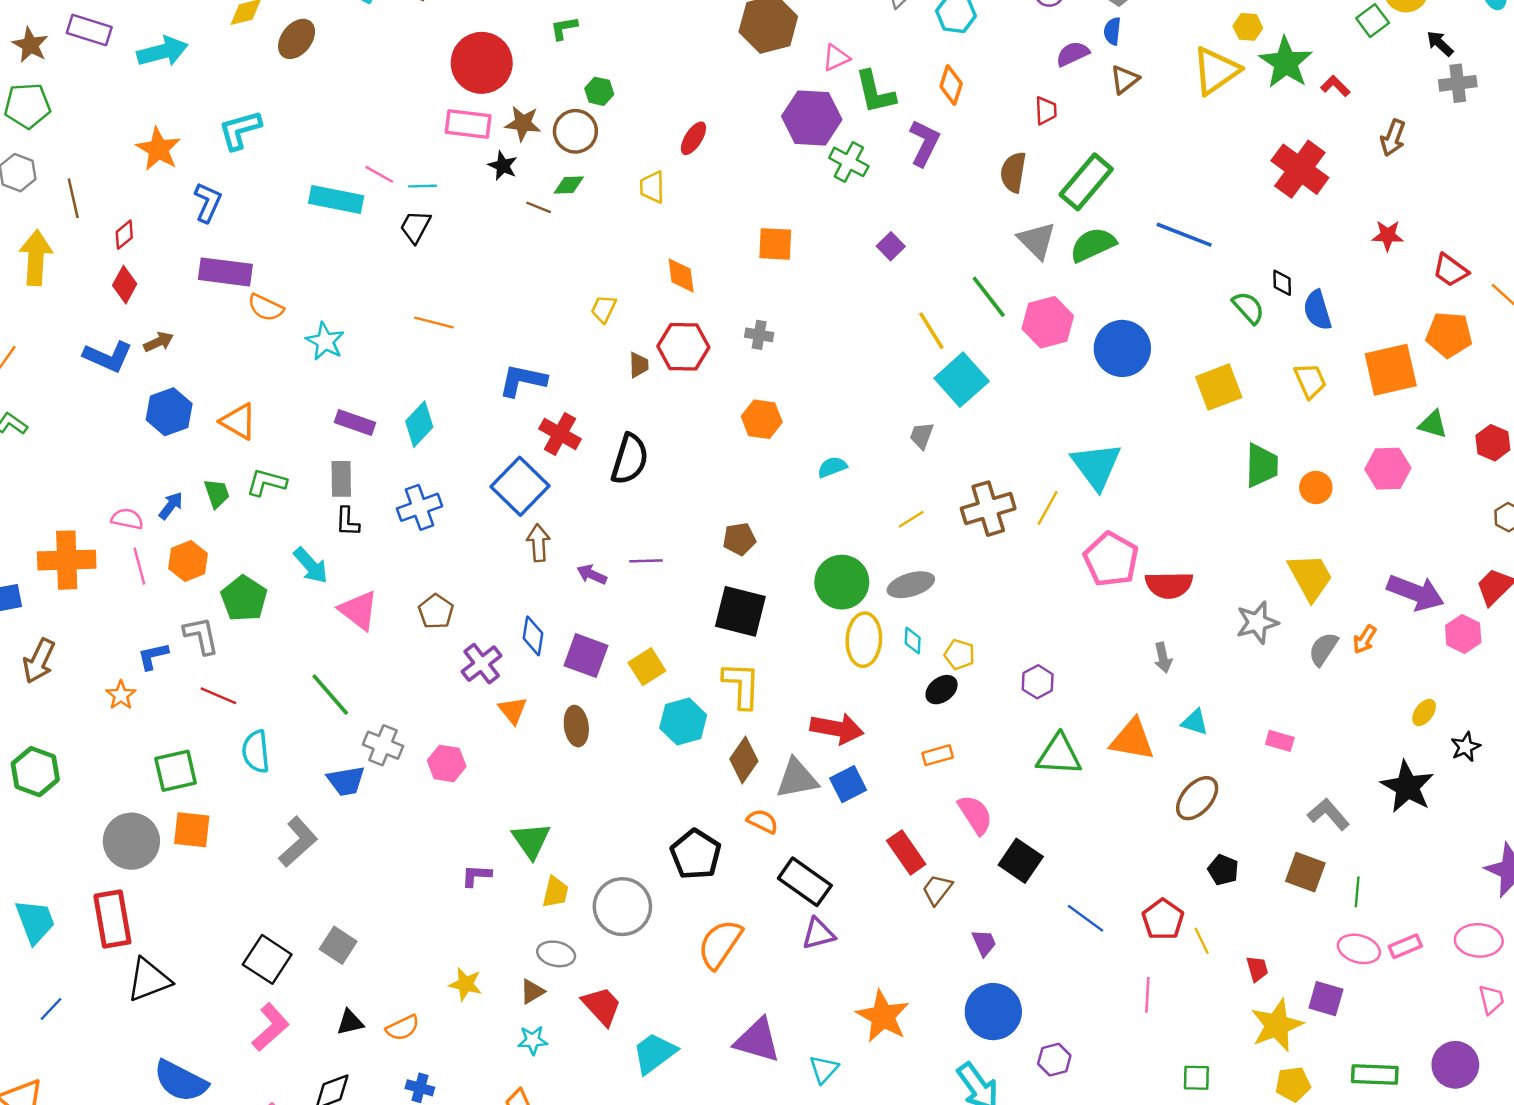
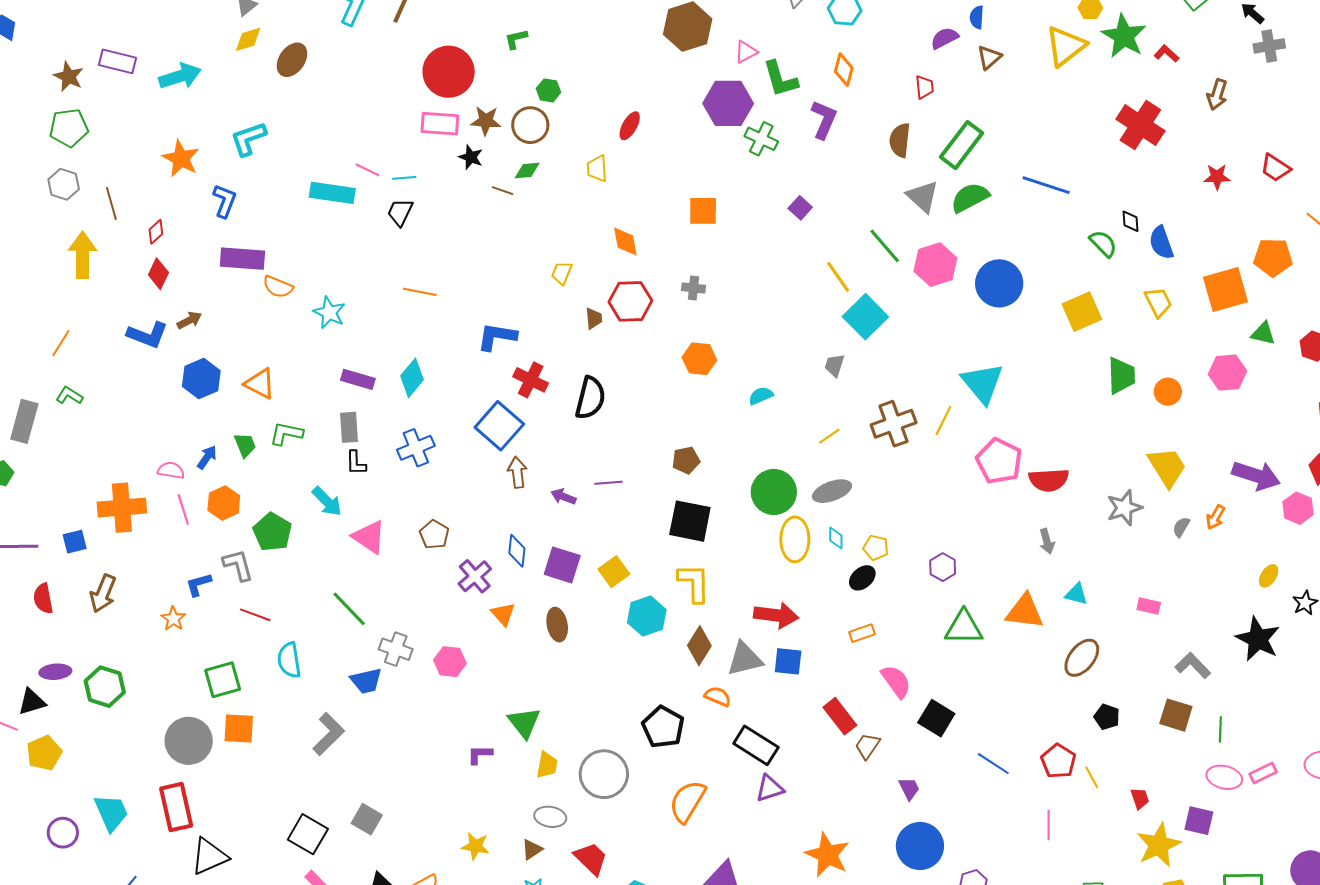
red trapezoid: (1451, 270) -> (1275, 168), moved
gray semicircle: (1323, 649) -> (1181, 527), size x0.7
blue square: (848, 784) -> (788, 661), turned 36

